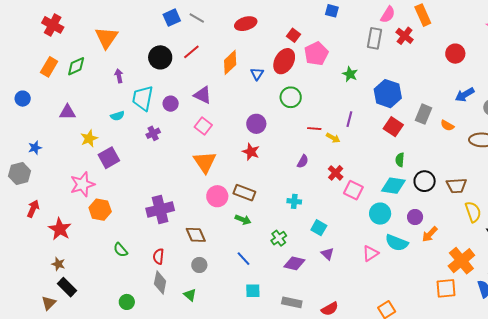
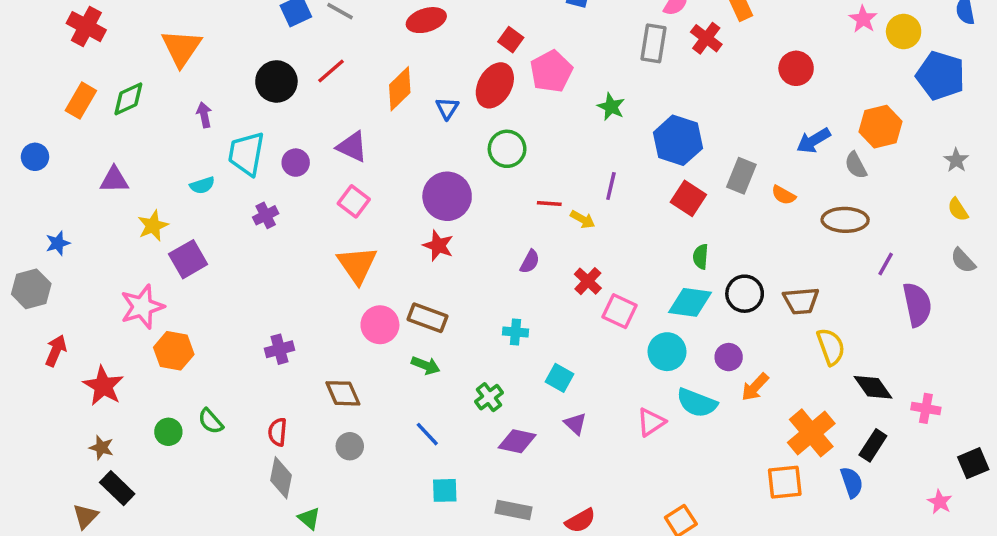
purple circle: (256, 124) -> (447, 196), size x1.4
purple cross: (160, 209) -> (279, 349), size x0.6
green triangle: (190, 295) -> (309, 518), moved
green circle: (127, 302) -> (168, 432), moved

